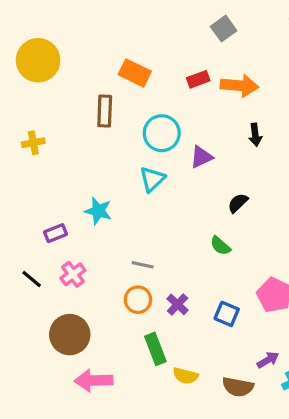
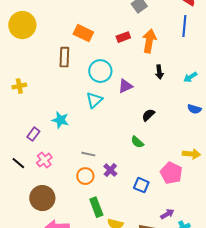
orange arrow: (239, 86) -> (149, 41), turned -85
yellow cross: (33, 143) -> (19, 86), moved
purple rectangle: (55, 233) -> (33, 134), turned -32
purple cross: (178, 304) -> (110, 170), moved

